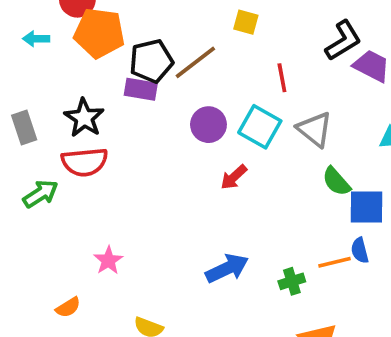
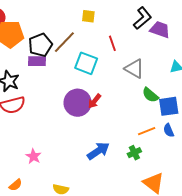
purple circle: (208, 125) -> (78, 103), moved, size x1.4
cyan square: (260, 127) -> (86, 63), moved
orange line: (335, 262) -> (147, 131), moved

